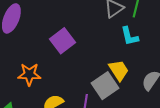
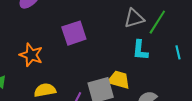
yellow trapezoid: (119, 70) -> (119, 80), turned -60

